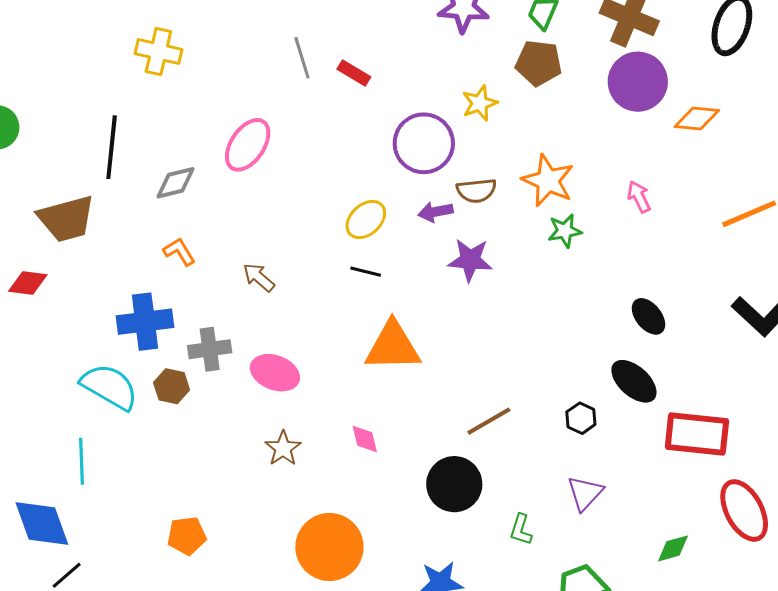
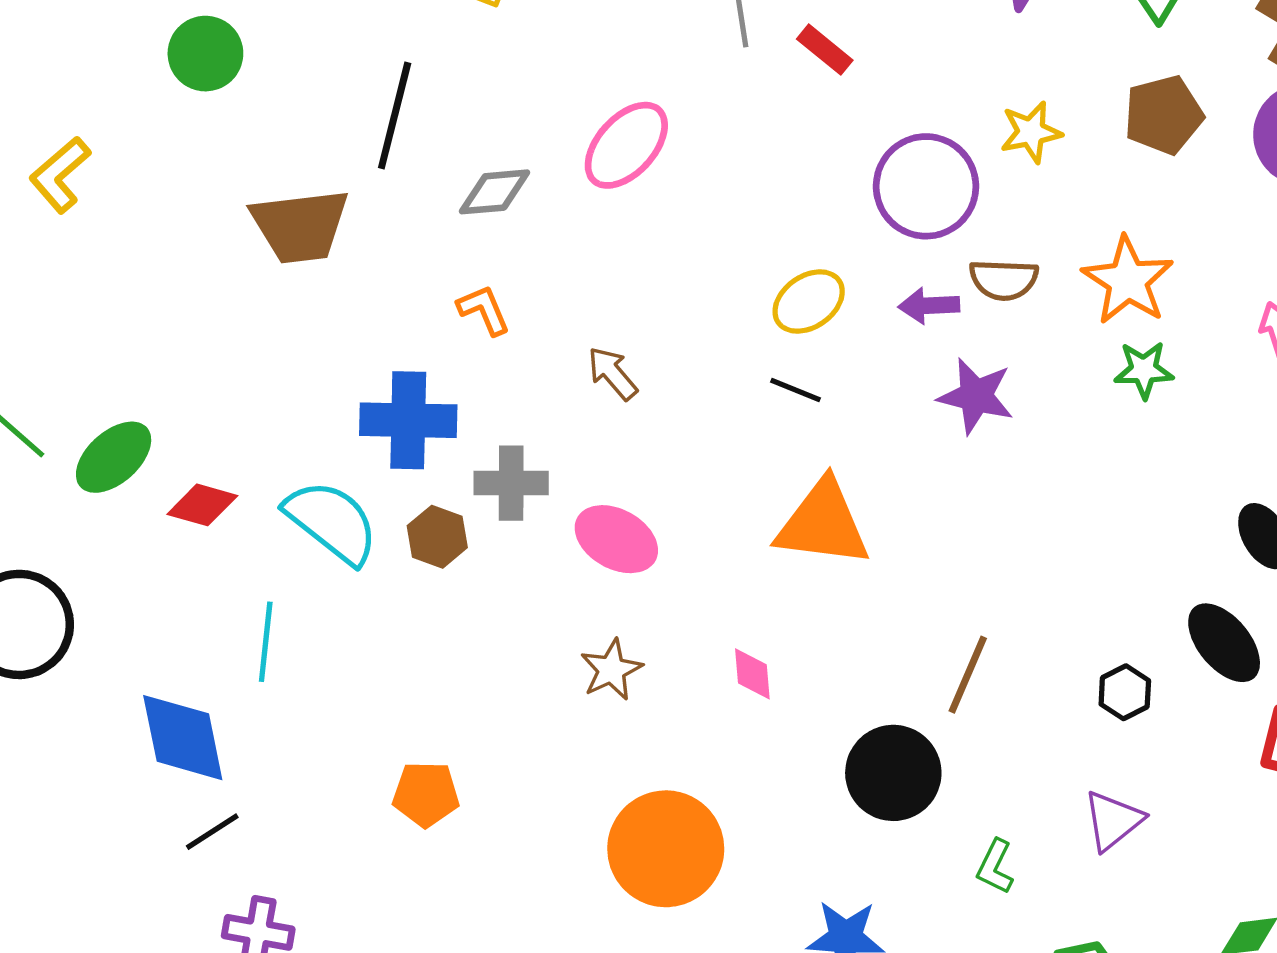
brown pentagon: (539, 63) -> (1164, 115), moved, turned -30
red diamond: (28, 283) -> (202, 505), moved
brown line: (489, 421) -> (968, 675), turned -45

